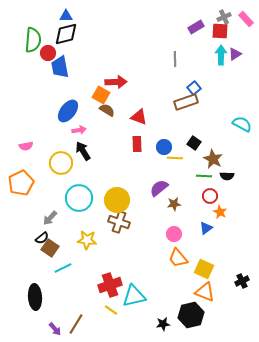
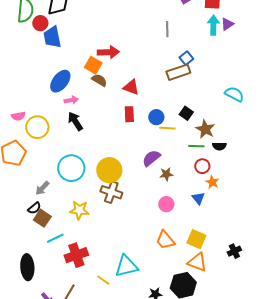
yellow circle: (61, 163) -> (37, 127), moved
blue triangle: (206, 228) -> (198, 198), turned -32
orange trapezoid: (178, 258) -> (165, 240), moved
red cross: (110, 285) -> (76, 255), moved

